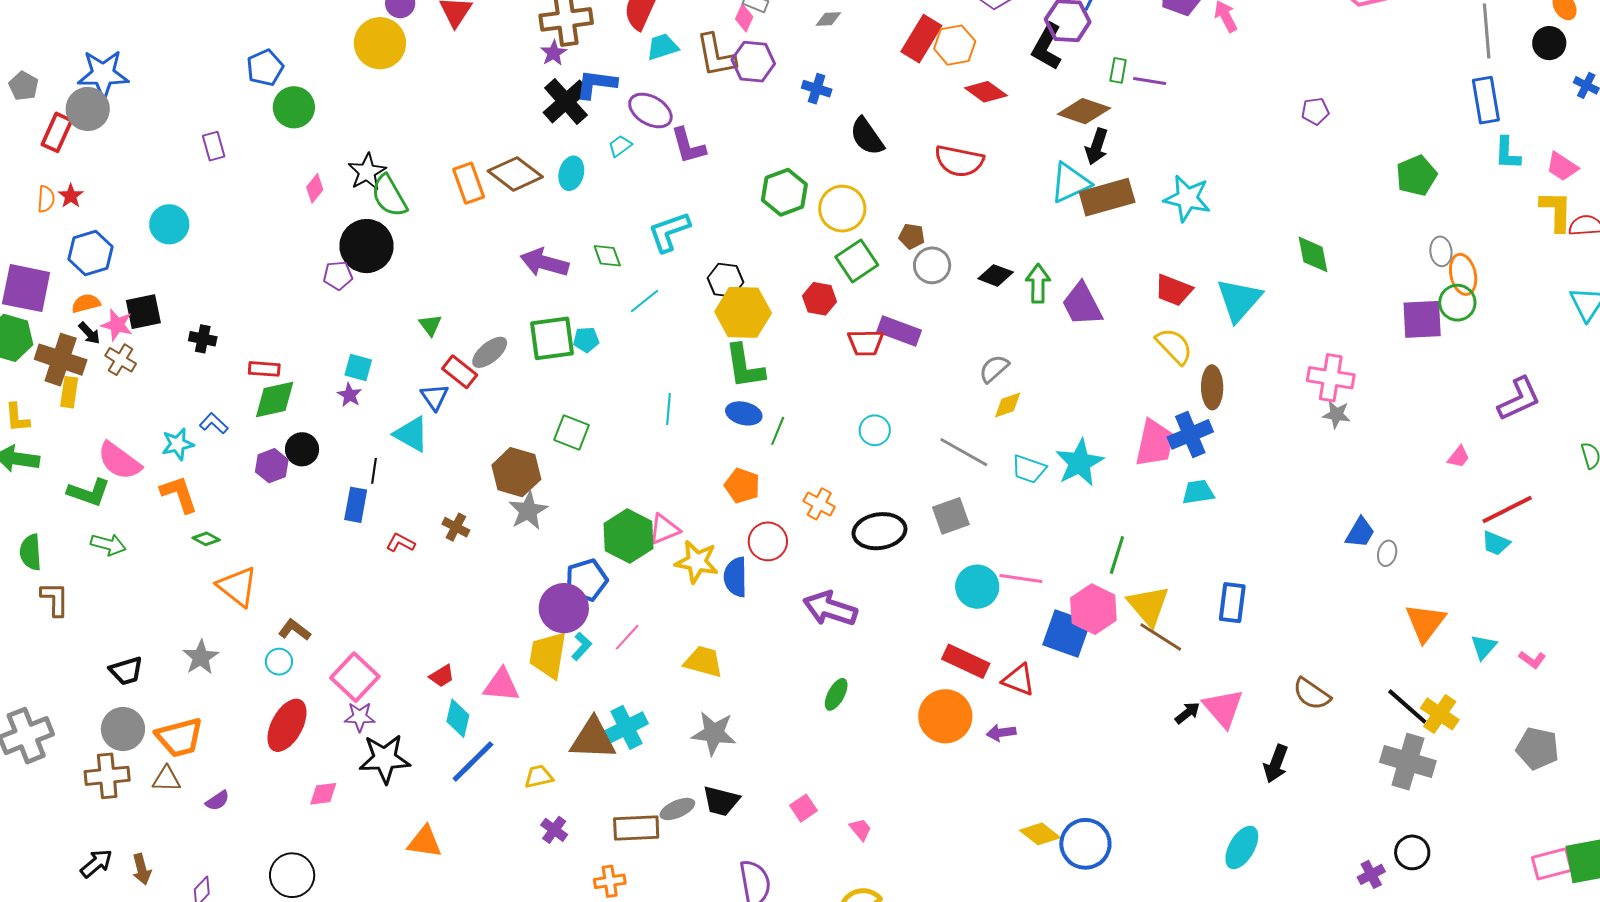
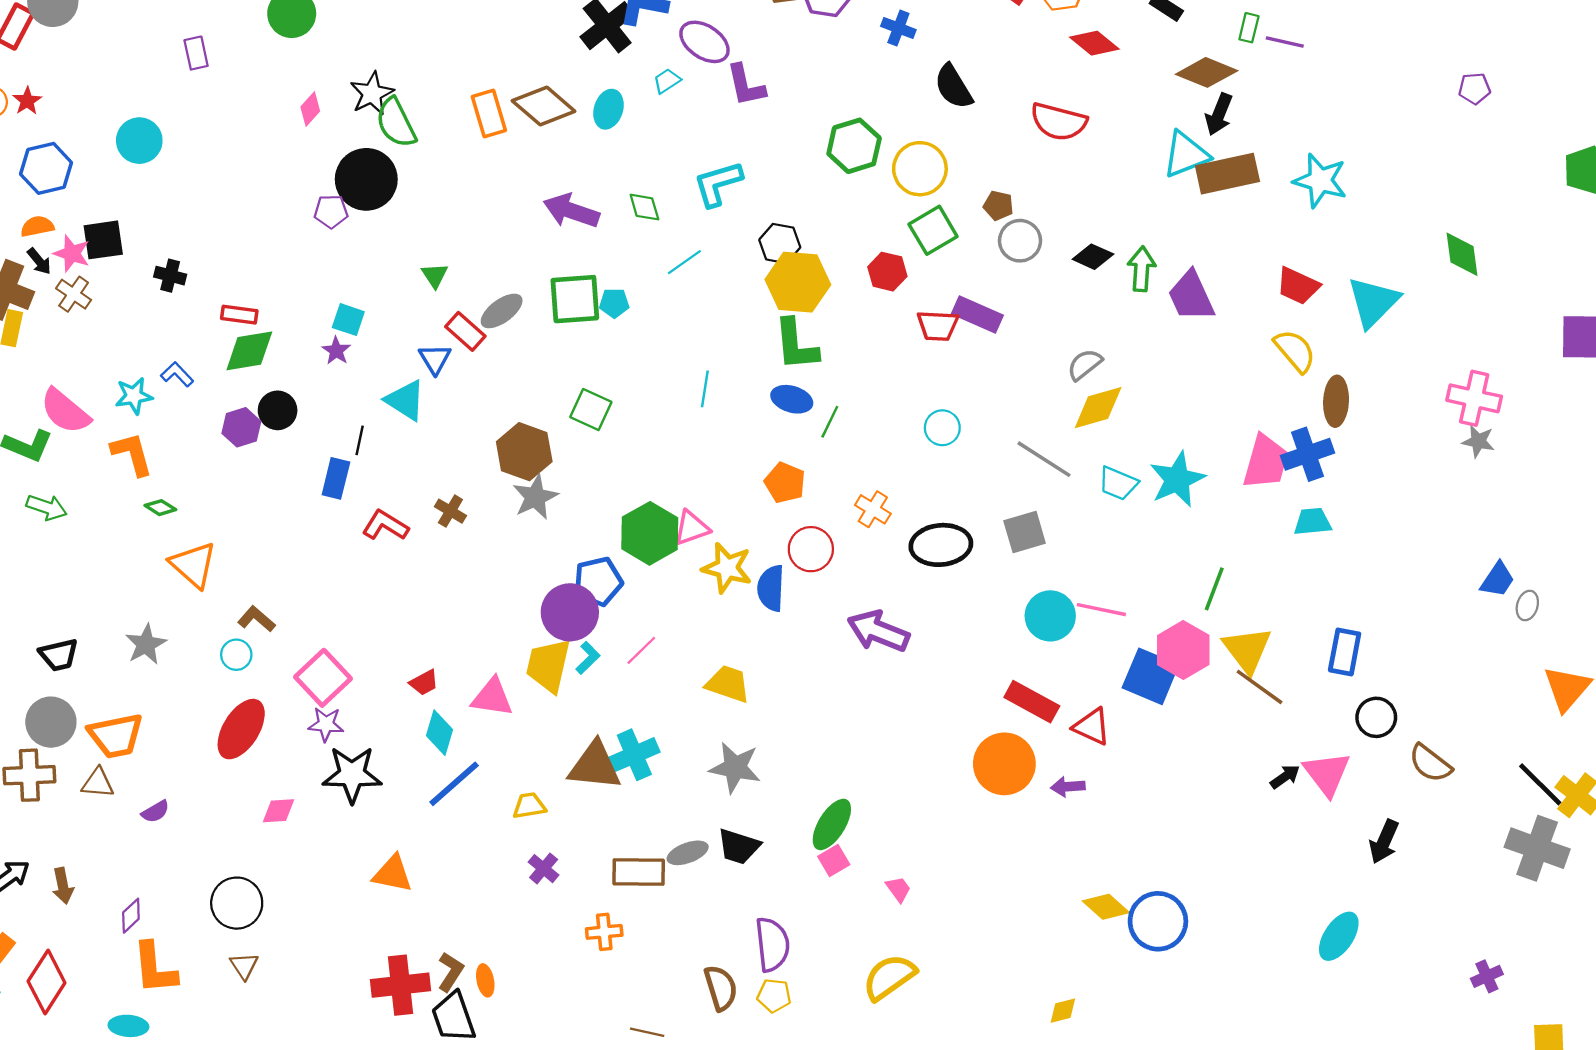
yellow diamond: (1008, 405) -> (1098, 408), size x1.5
red L-shape: (401, 543) -> (385, 525), size x1.4
green ellipse: (836, 694) -> (832, 824), moved, size x1.4
black circle: (1412, 852) -> (1376, 717), moved

